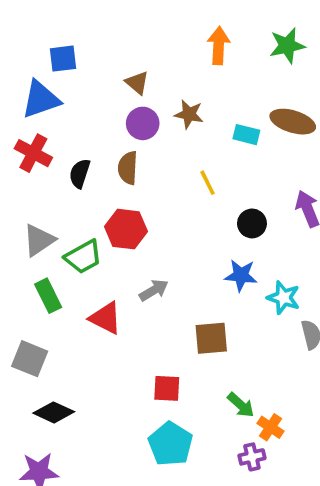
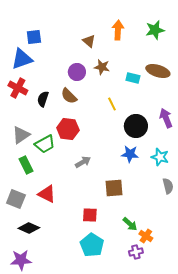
brown triangle: (137, 83) -> (89, 41), moved
brown semicircle: (128, 168) -> (69, 96), turned -48
black circle: (252, 223) -> (136, 126), size x1.5
cyan star: (283, 298) -> (160, 157), moved
red triangle: (106, 318) -> (47, 194), moved

